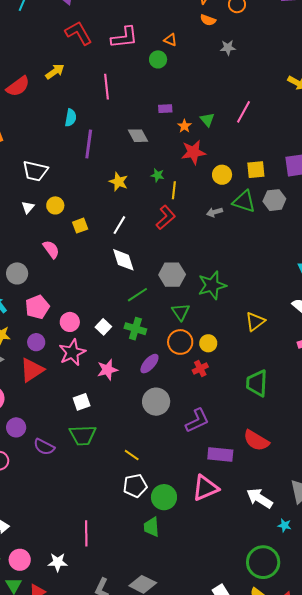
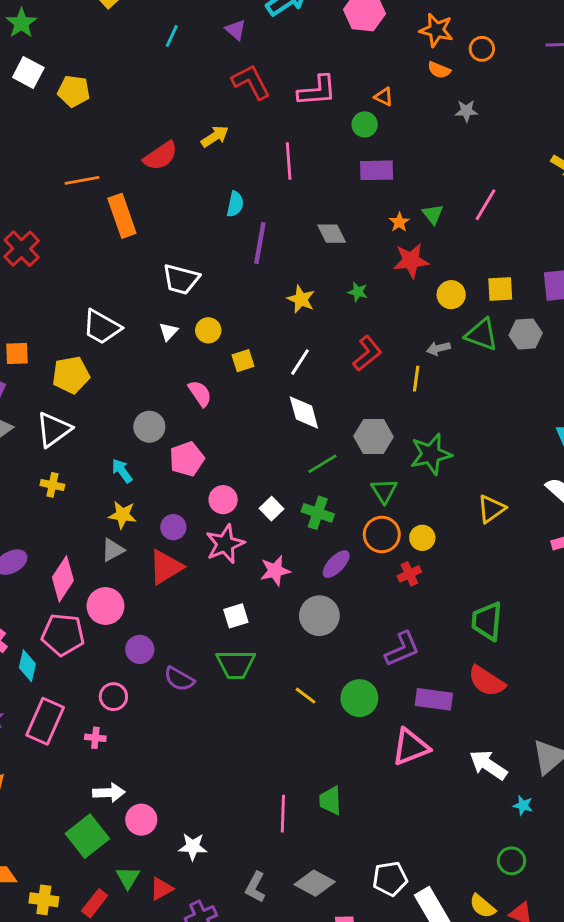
purple rectangle: (165, 109) -> (377, 170), moved, size x1.6
yellow line: (174, 190) -> (416, 379), moved
pink pentagon: (37, 307) -> (187, 459), moved
green trapezoid: (257, 383) -> (487, 621), moved
gray circle: (156, 402) -> (319, 616), moved
white pentagon: (135, 486) -> (390, 879), moved
green circle: (164, 497) -> (359, 698), moved
pink line: (86, 533) -> (283, 814), moved
pink circle: (20, 560) -> (141, 820), moved
green circle: (263, 562) -> (511, 861), moved, size x0.6

